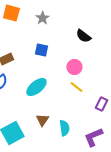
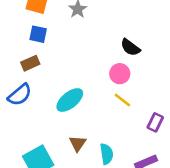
black semicircle: (83, 36) -> (130, 47), moved
blue square: (41, 50) -> (38, 34), moved

